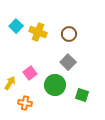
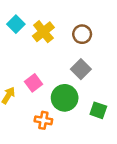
yellow cross: (38, 32) -> (43, 32), turned 30
orange cross: (25, 103) -> (43, 120), moved

